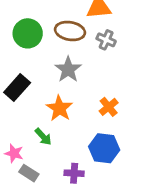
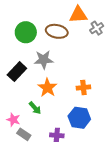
gray cross: (106, 40) -> (97, 28), moved, turned 32
gray star: (68, 69) -> (44, 60), moved, turned 30
orange cross: (109, 107) -> (83, 88), turned 32

